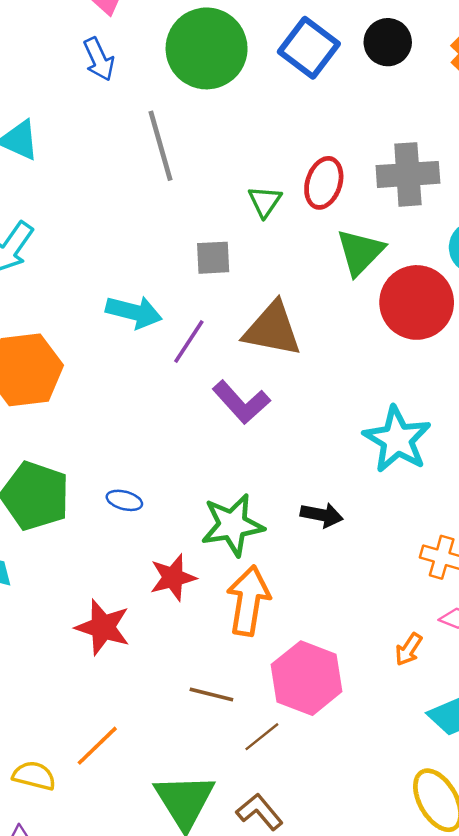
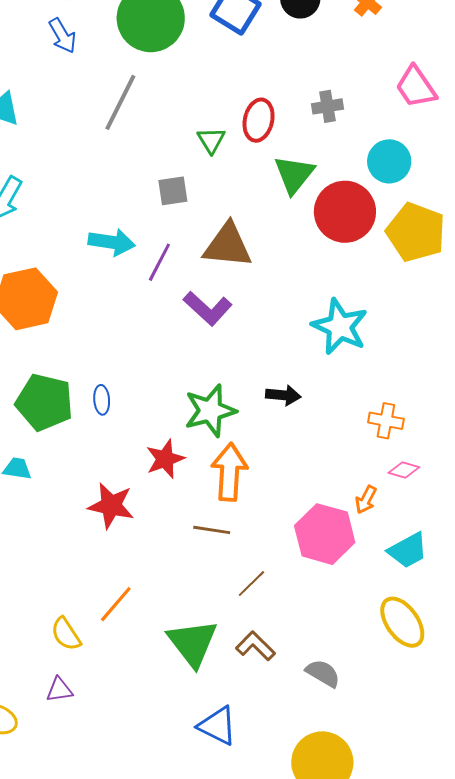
gray line: (160, 146) -> (120, 102), turned 48
gray cross: (408, 174) -> (328, 106), size x0.6
blue ellipse: (124, 500) -> (102, 400), moved, turned 76
pink hexagon: (307, 678) -> (325, 534), moved
brown line: (211, 695) -> (212, 530), moved
yellow semicircle: (34, 776) -> (66, 634), turned -132

